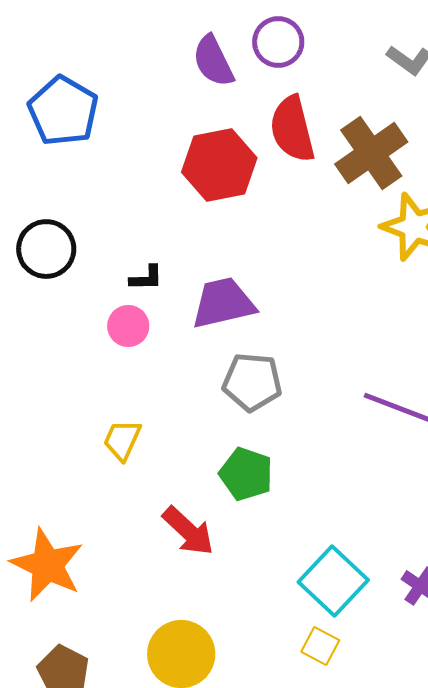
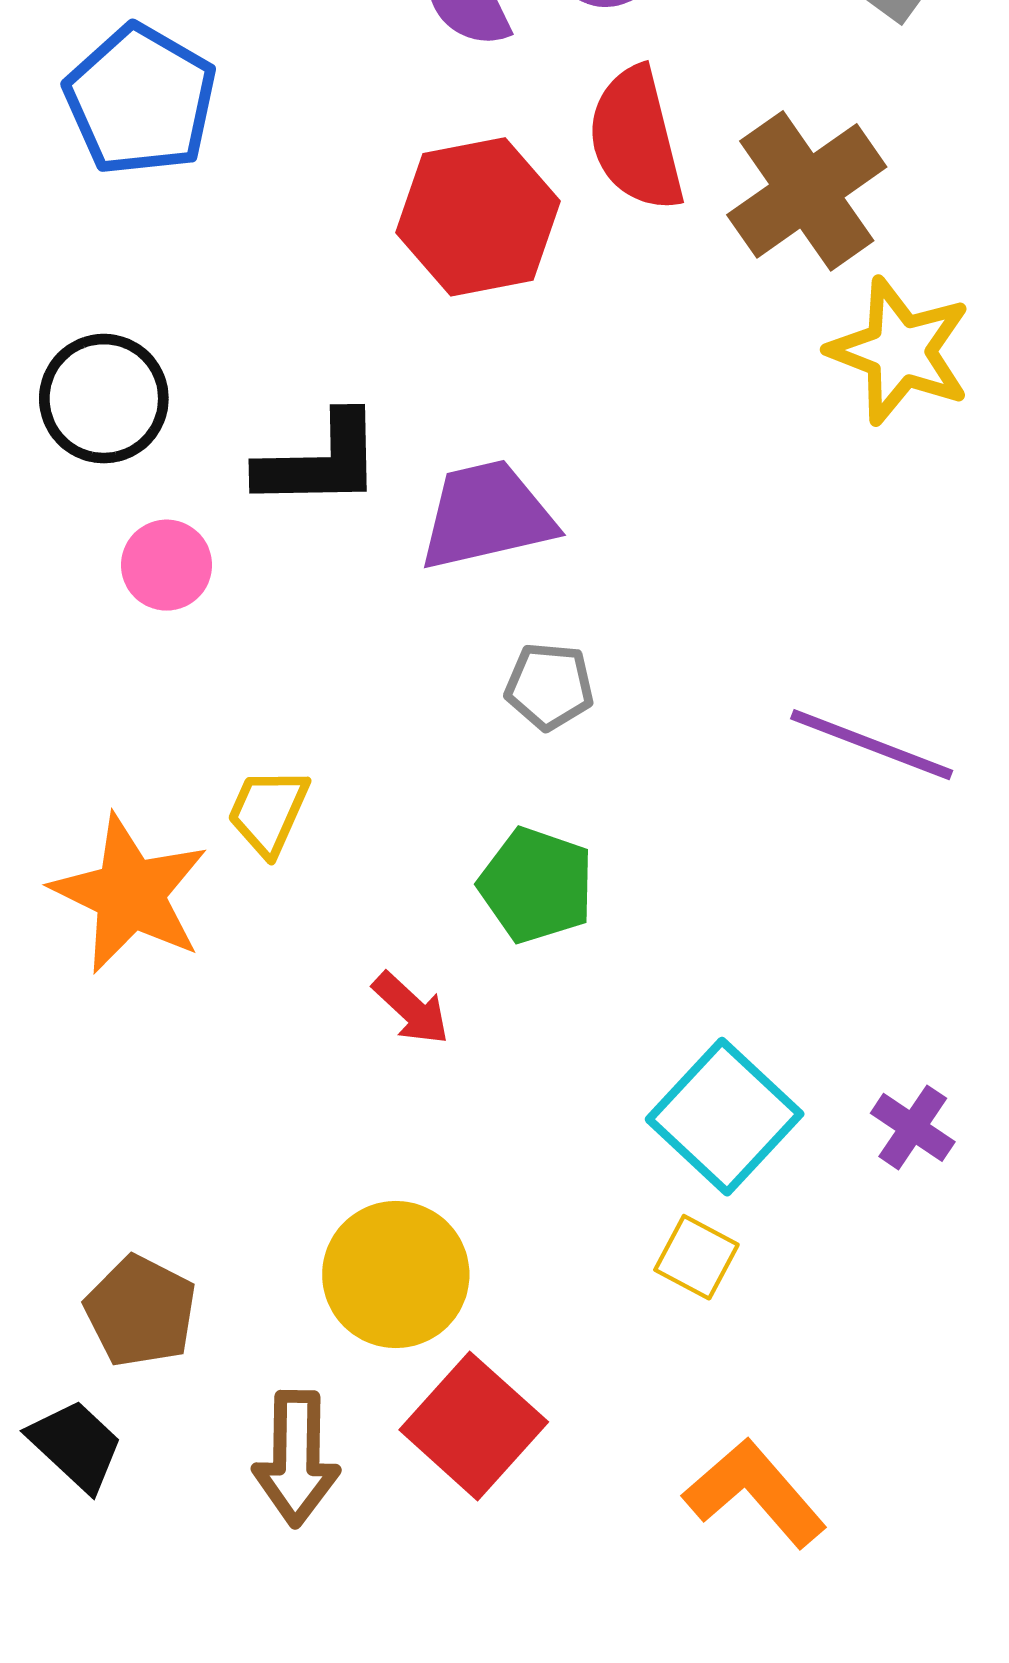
black L-shape: (146, 278) -> (320, 461), size x1.8
pink circle: (128, 326) -> (167, 565), moved
gray pentagon: (252, 382) -> (549, 686), size x0.7
red arrow: (188, 531) -> (411, 1008), size x0.7
orange star: (47, 565) -> (130, 894), moved

